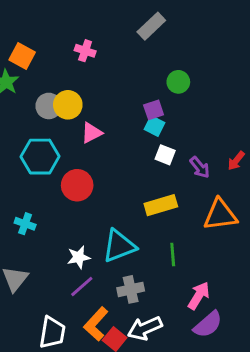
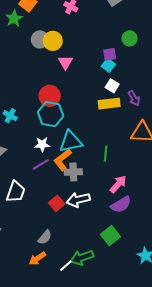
pink triangle: (92, 133) -> (65, 62), turned -42
cyan hexagon: (40, 157) -> (51, 114), moved
yellow rectangle: (161, 205) -> (109, 104), moved
orange L-shape: (96, 324) -> (63, 160), moved

